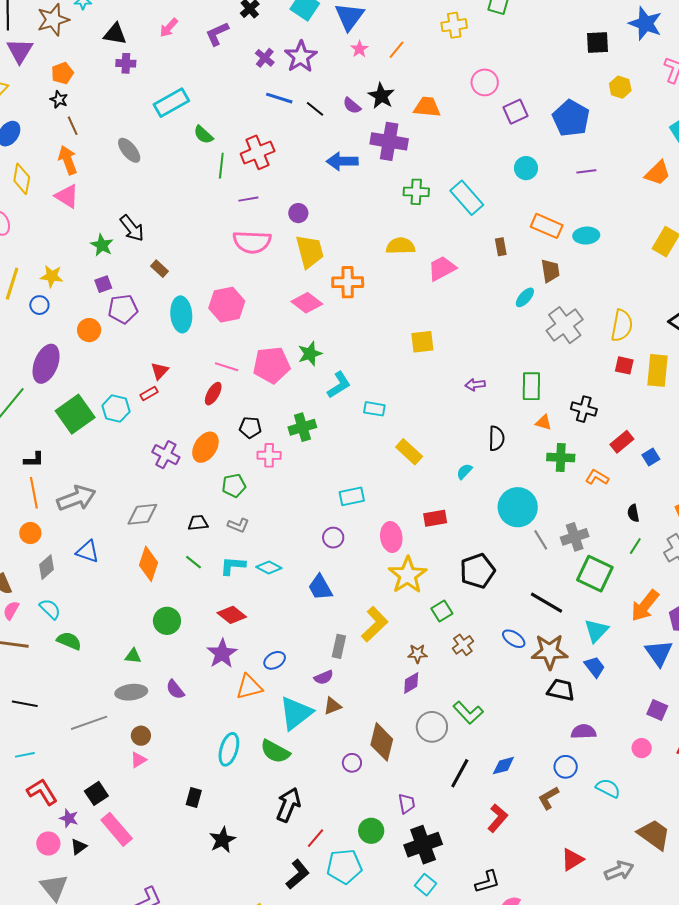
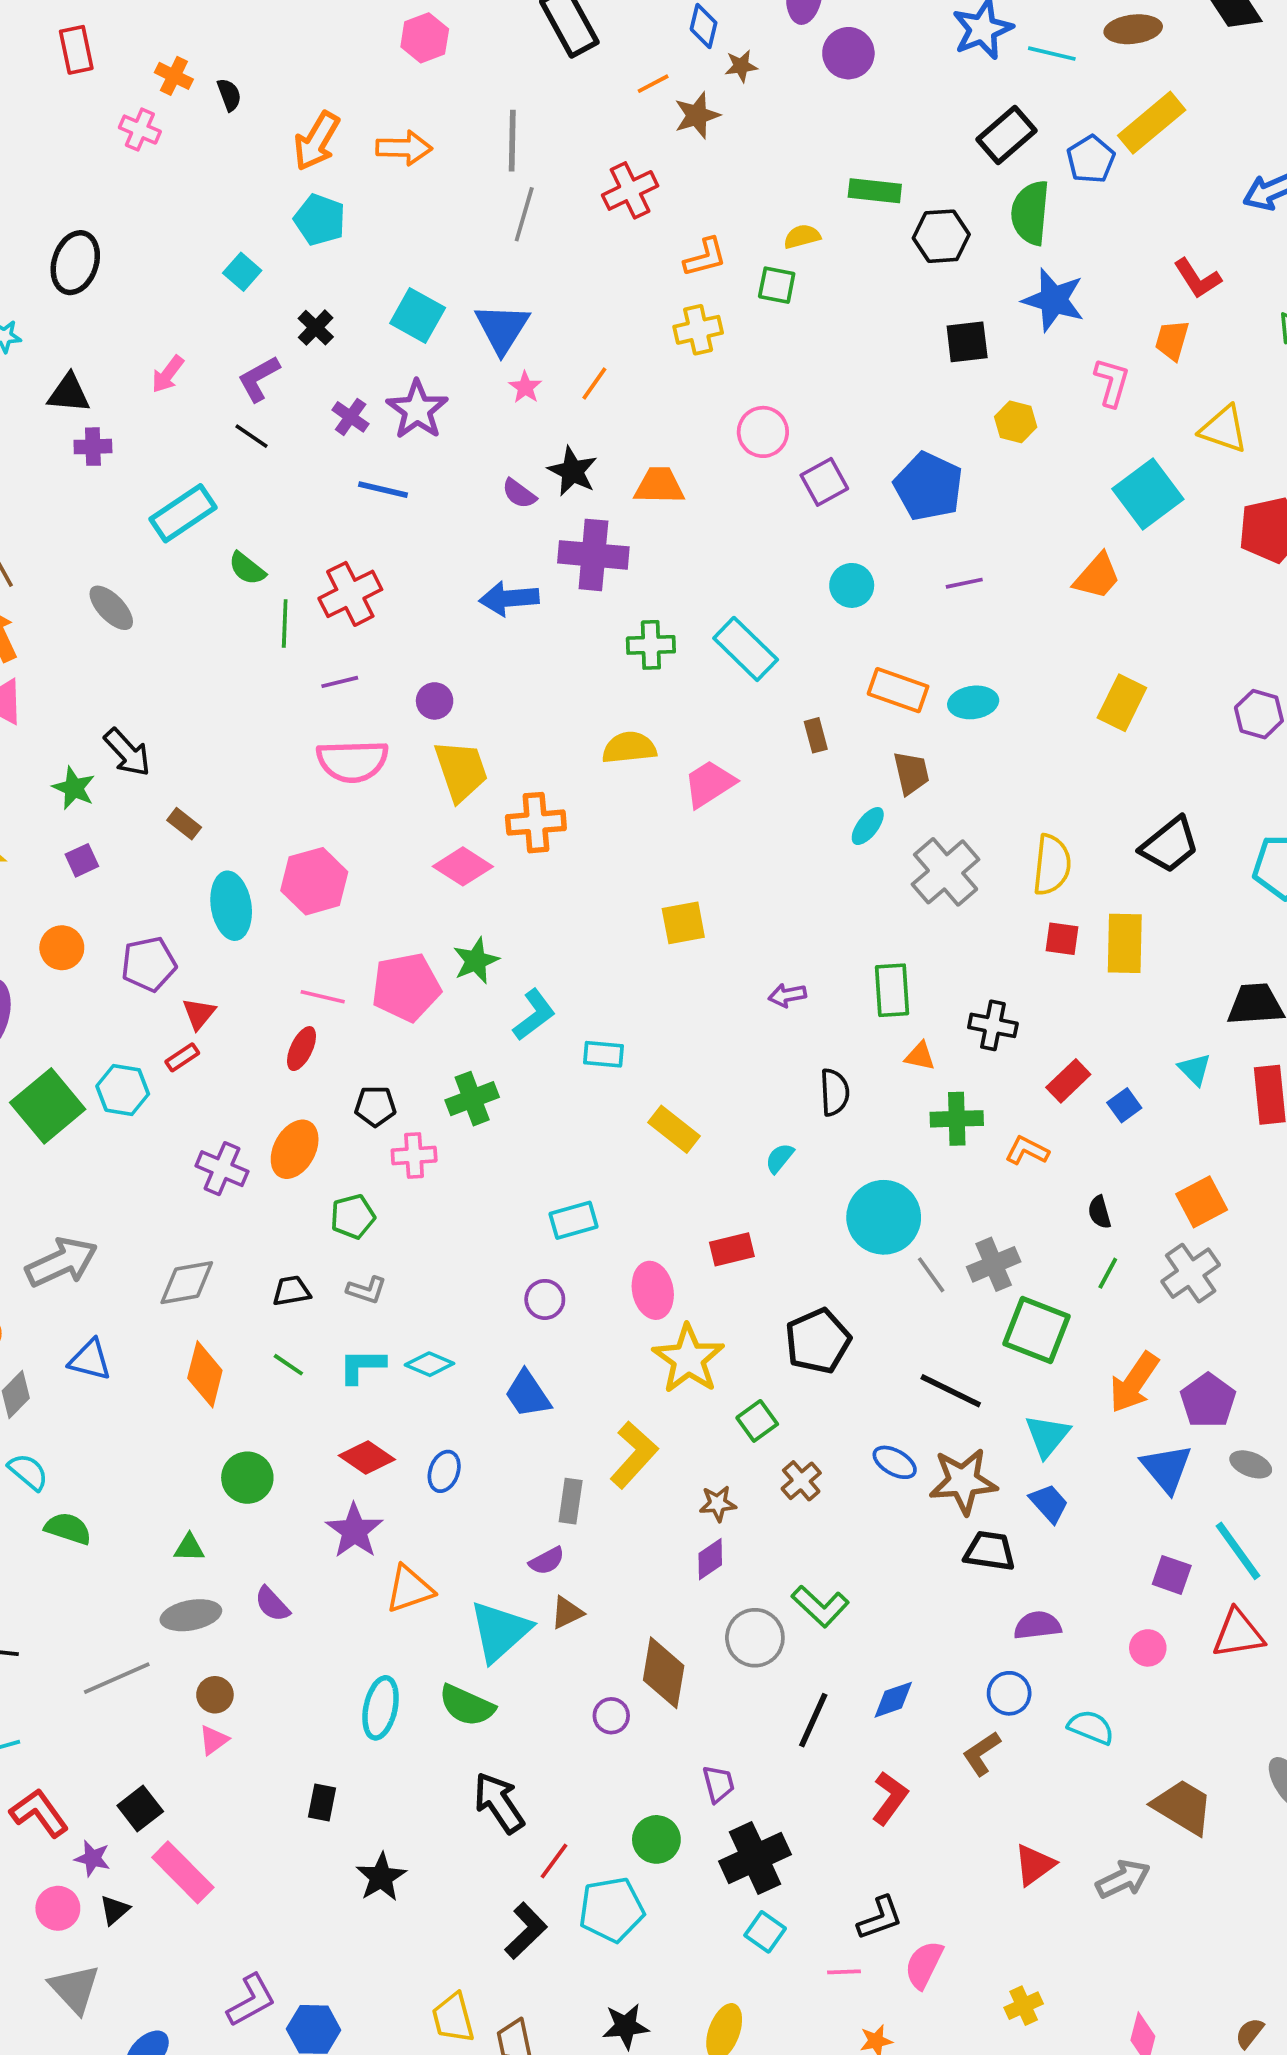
black line: (315, 109) -> (251, 436), moved
purple pentagon: (123, 309) -> (149, 964), moved
blue ellipse: (275, 660) -> (444, 1471), moved, turned -35
black arrow: (288, 805) -> (499, 1803), turned -52

